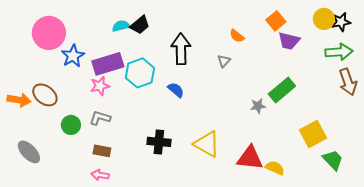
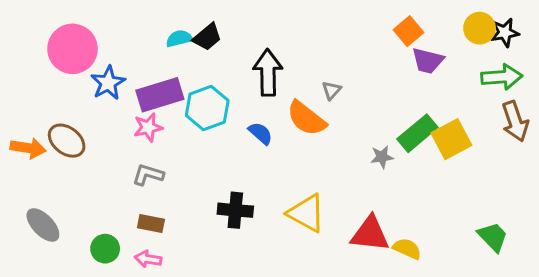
orange semicircle: (237, 36) -> (306, 118), moved, size x1.8
green circle: (71, 125) -> (105, 249), moved
yellow square: (313, 134) -> (451, 139), moved

